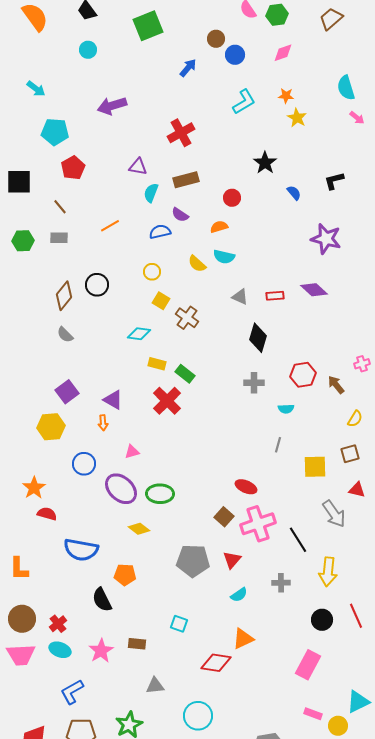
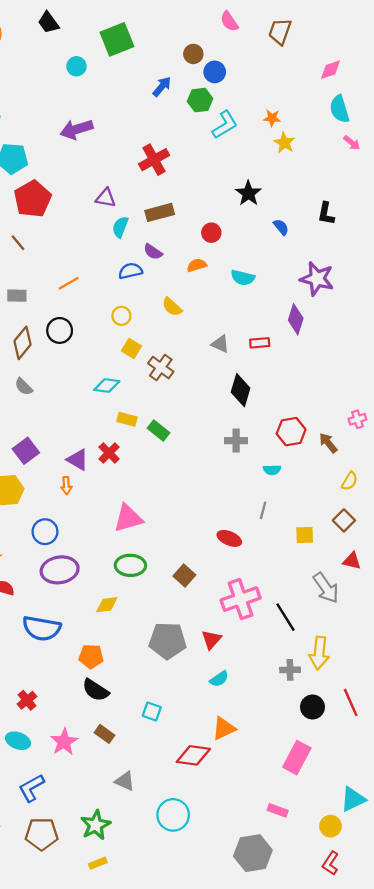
green hexagon: (277, 15) -> (200, 100), moved
brown trapezoid: (331, 19) -> (280, 31), moved, turned -30
cyan circle: (88, 50) -> (76, 66), moved
pink diamond: (283, 53) -> (330, 70), moved
red pentagon: (73, 168) -> (33, 199), size x1.4
black L-shape: (334, 181) -> (326, 214), turned -65
orange line: (110, 226) -> (69, 283), moved
gray rectangle: (59, 238) -> (17, 296), moved
cyan semicircle: (224, 257) -> (243, 278), moved
purple diamond: (314, 290) -> (296, 319), moved, turned 64
red cross: (167, 401) -> (109, 453), moved, size x0.7
pink triangle: (132, 452) -> (128, 518), moved, size x1.8
brown square: (350, 454) -> (344, 520), turned -30
yellow square: (315, 467) -> (305, 535), size x0.7
red ellipse: (246, 487) -> (229, 538), moved
purple ellipse: (121, 489) -> (60, 570), moved, turned -52
brown square: (224, 517) -> (184, 575), moved
yellow diamond: (139, 529) -> (107, 605), turned -45
gray cross: (281, 583) -> (290, 670), moved
black semicircle: (102, 600) -> (96, 690), moved, turned -30
red cross: (58, 624) -> (27, 700), moved
brown rectangle: (137, 644) -> (105, 734), turned 30
gray triangle: (155, 686) -> (125, 781), turned 30
pink rectangle: (313, 714) -> (278, 810), moved

